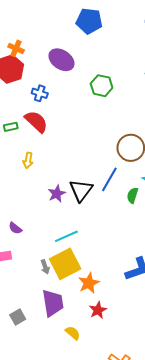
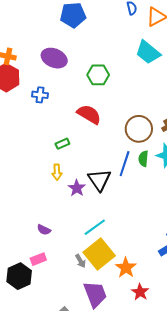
red semicircle: (36, 122) -> (89, 114), moved
green rectangle: (11, 127) -> (62, 144), moved
yellow arrow: (28, 160) -> (57, 172), moved
green semicircle: (133, 195) -> (143, 159), moved

